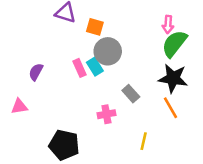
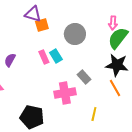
orange square: (95, 27) -> (42, 25), moved, turned -32
gray circle: (108, 51) -> (75, 34), moved
pink cross: (106, 114) -> (65, 93), size x1.5

